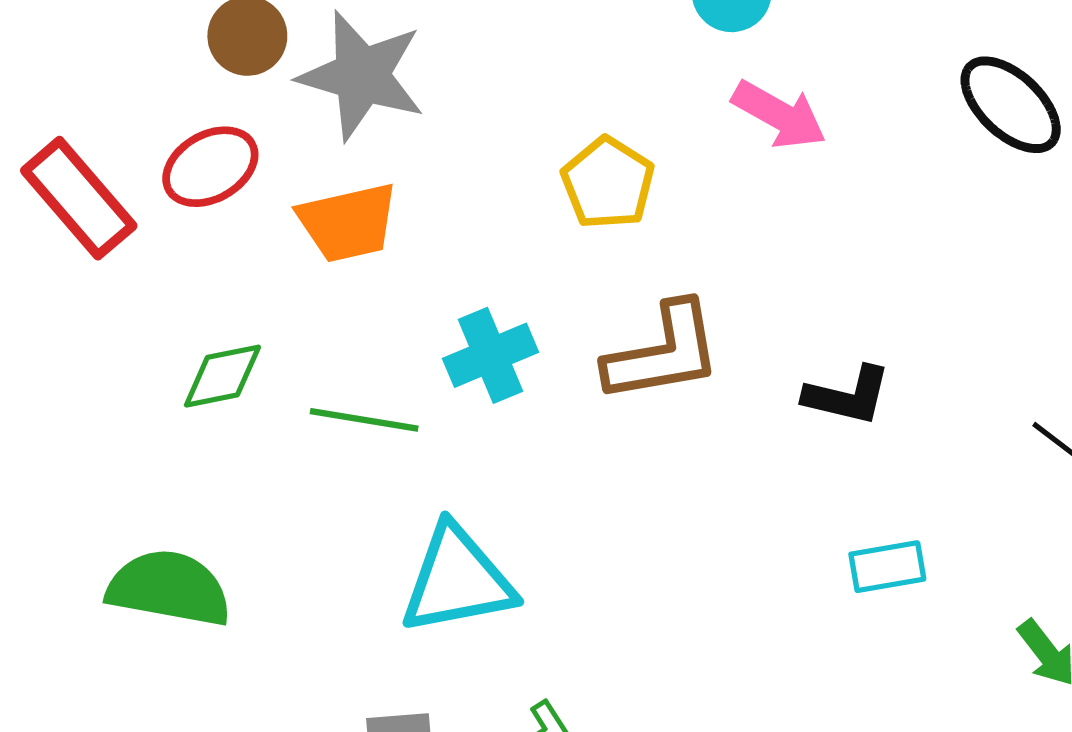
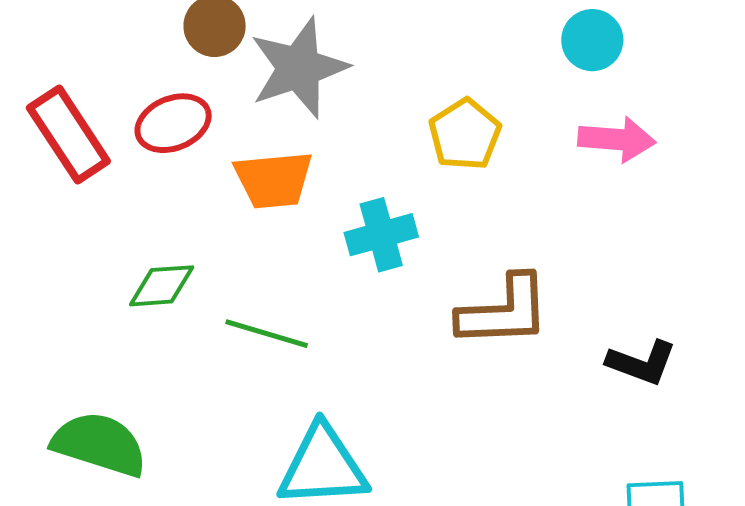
gray star: (362, 76) -> (299, 68), turned 30
pink arrow: (779, 115) -> (617, 139), turned -32
yellow pentagon: (608, 183) -> (465, 134), moved
cyan cross: (490, 355) -> (381, 235), moved

